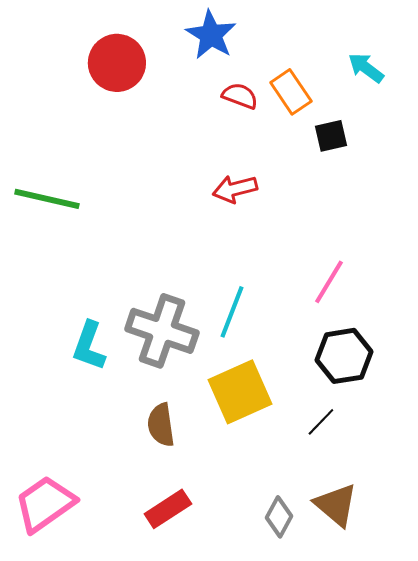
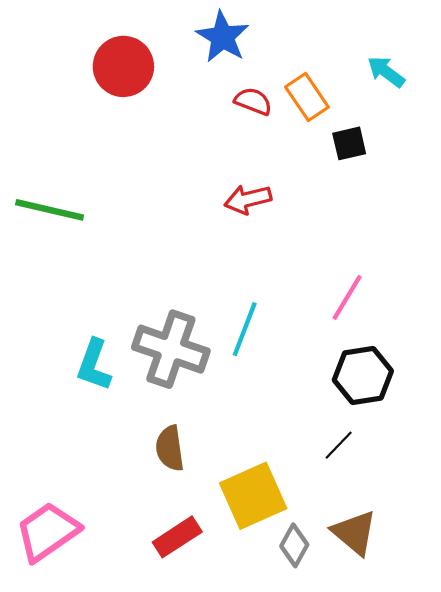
yellow square: (240, 392) -> (253, 496), moved

